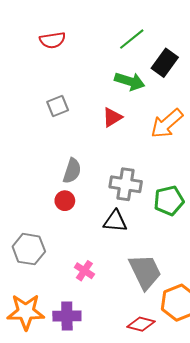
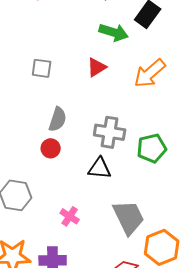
gray square: (58, 106) -> (42, 68), moved, turned 30

